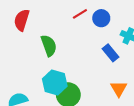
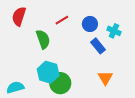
red line: (80, 14) -> (62, 20), moved
blue circle: (101, 18) -> (90, 24), moved

